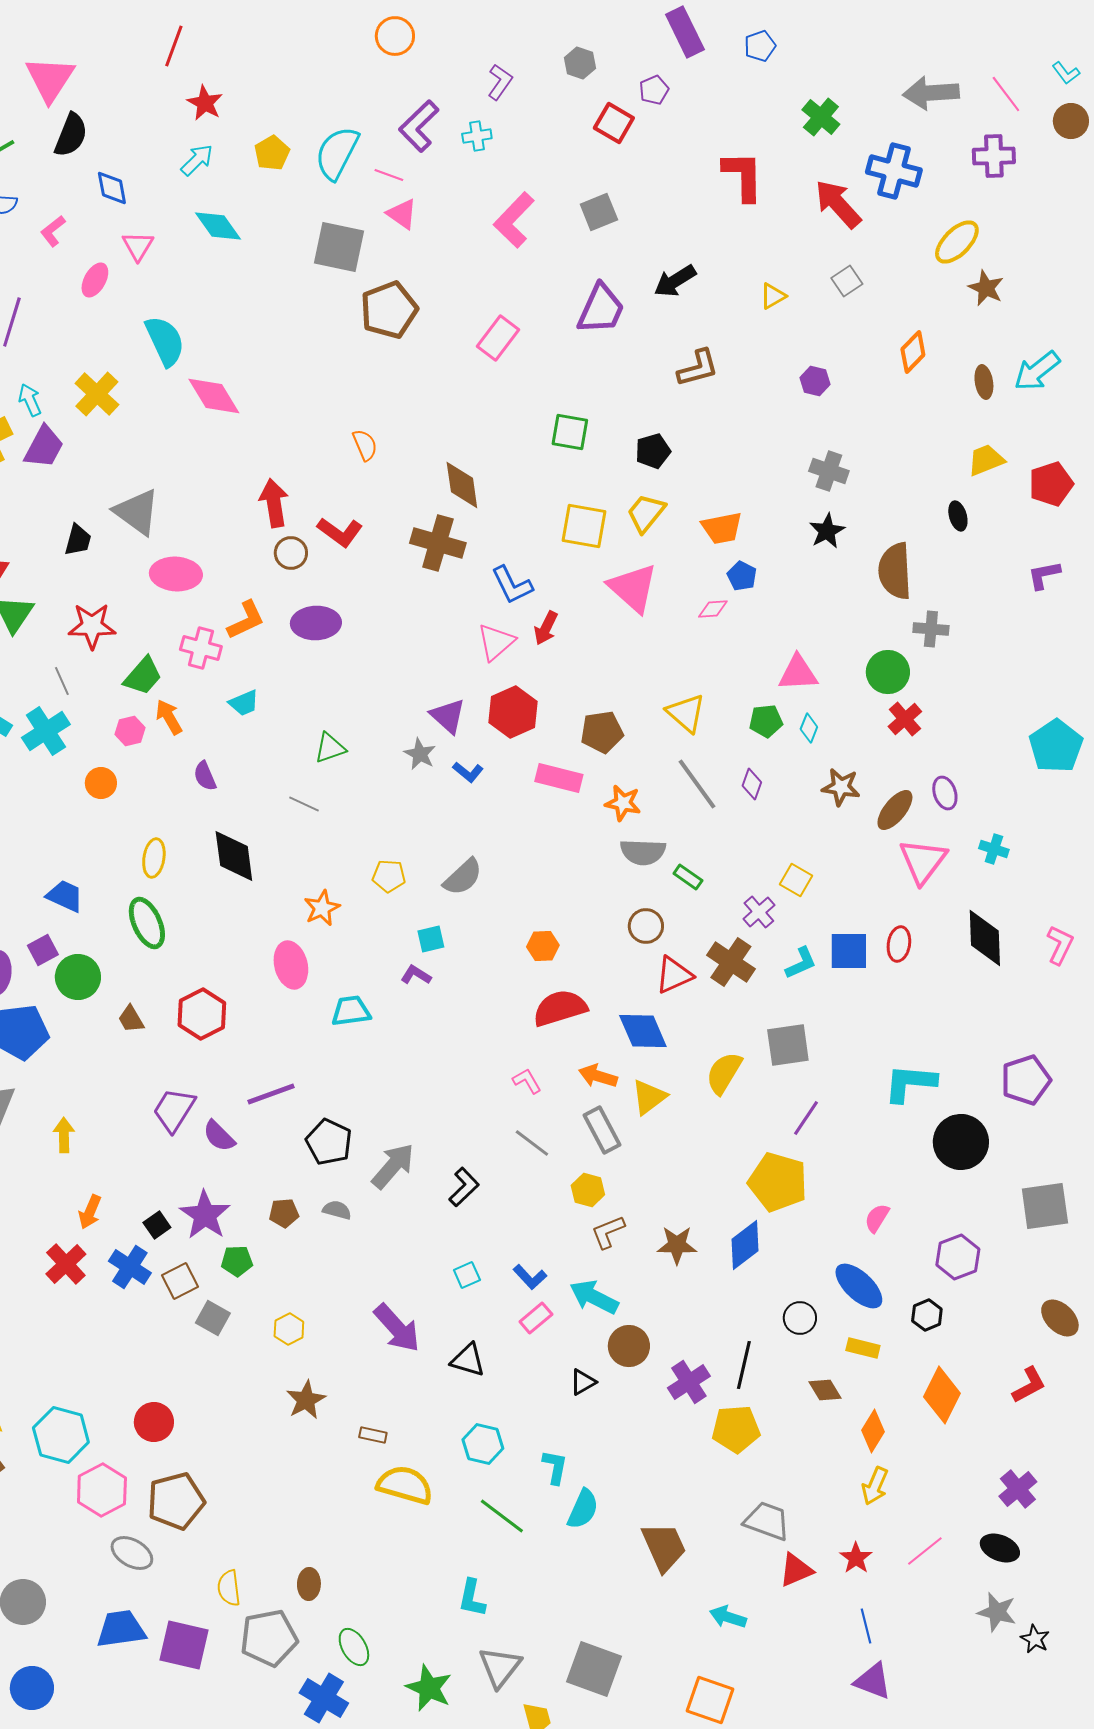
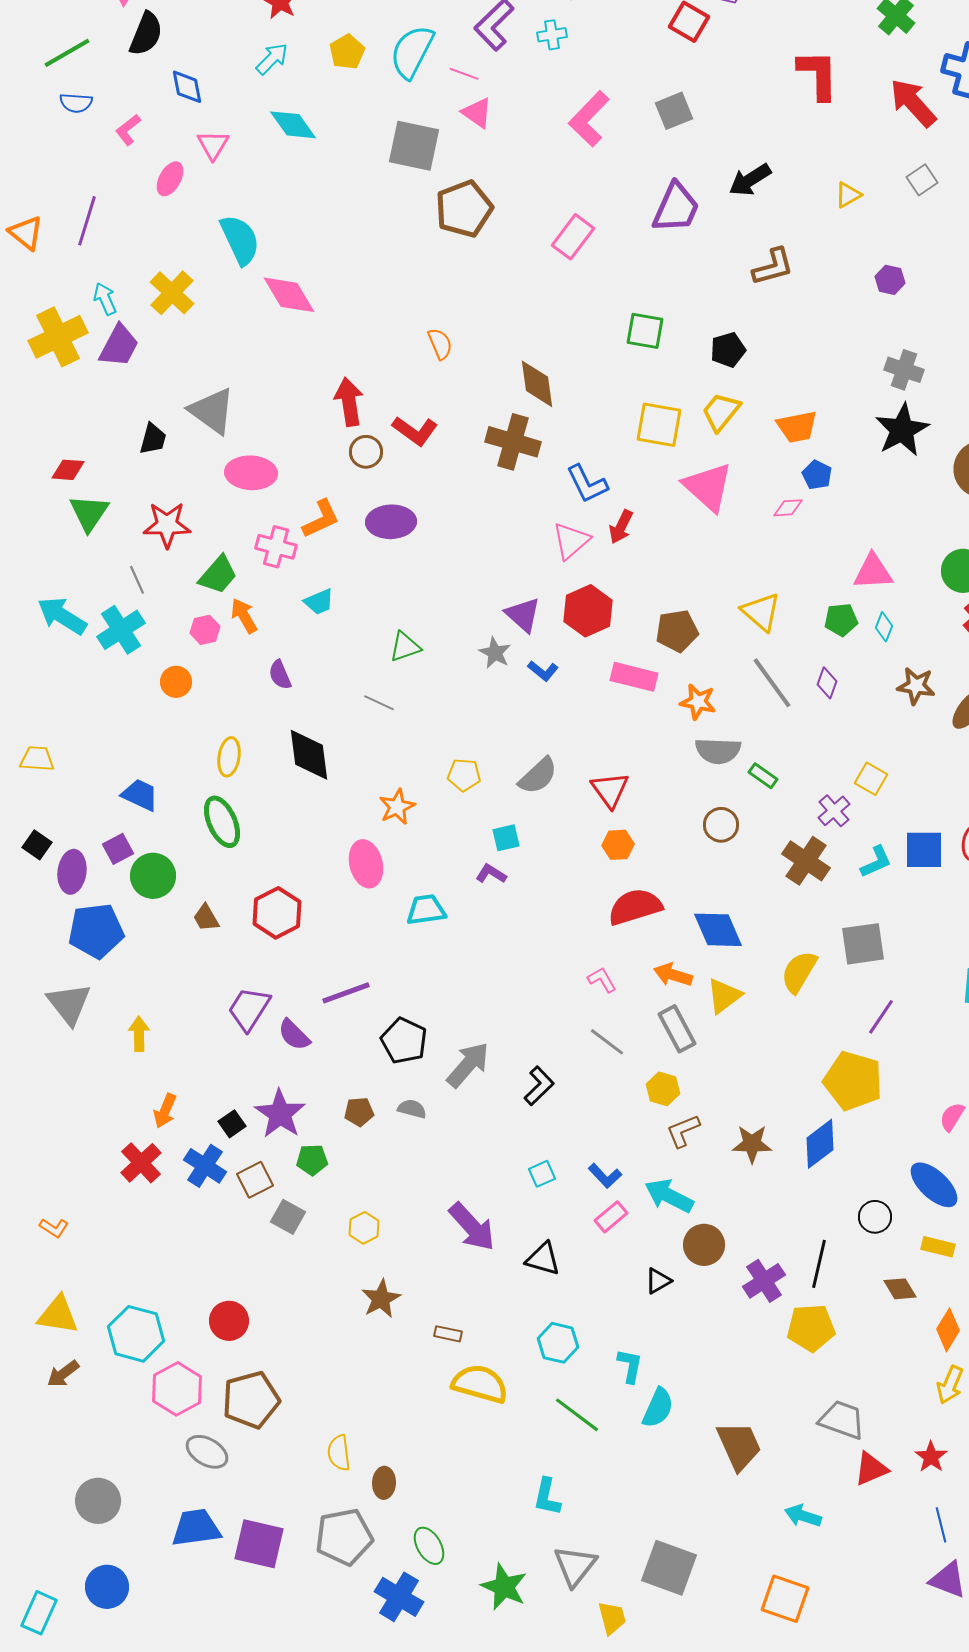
black star: (827, 531) -> (902, 430), size x1.5
red triangle: (674, 975) -> (610, 790), moved, turned -42
yellow semicircle: (229, 1588) -> (339, 1453), moved

